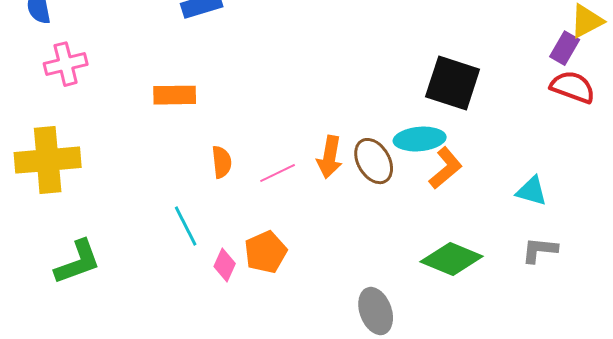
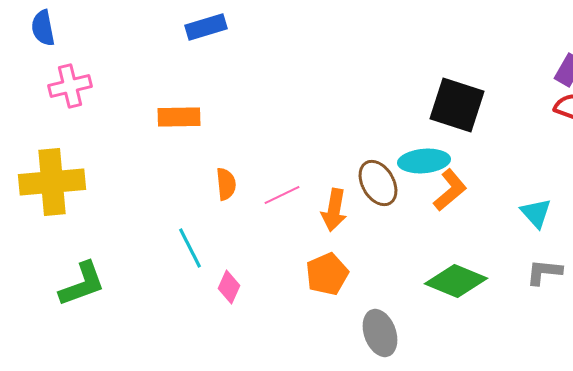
orange arrow: (330, 157) -> (334, 210), moved
cyan triangle: (532, 191) -> (536, 213), turned 32
orange pentagon: (266, 252) -> (327, 274), moved

